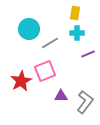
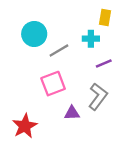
yellow rectangle: (75, 13) -> (105, 17), moved
red star: (21, 81) -> (25, 126), moved
gray L-shape: (85, 102) -> (98, 97), moved

